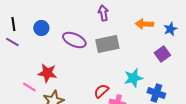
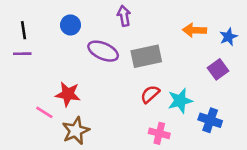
purple arrow: (103, 13) -> (124, 16), moved
blue circle: (41, 28) -> (70, 25), moved
purple line: (12, 42) -> (22, 54), turned -32
red semicircle: (101, 91) -> (150, 94), moved

